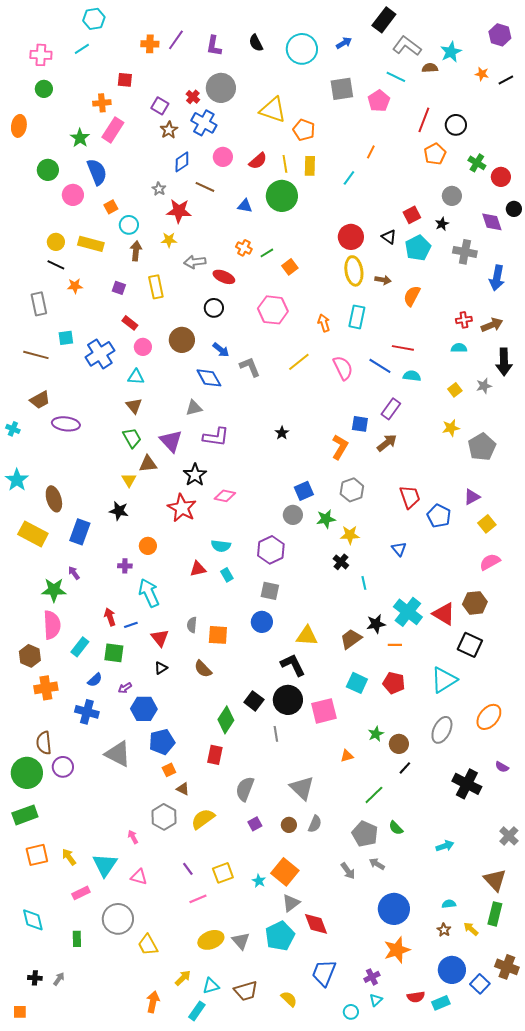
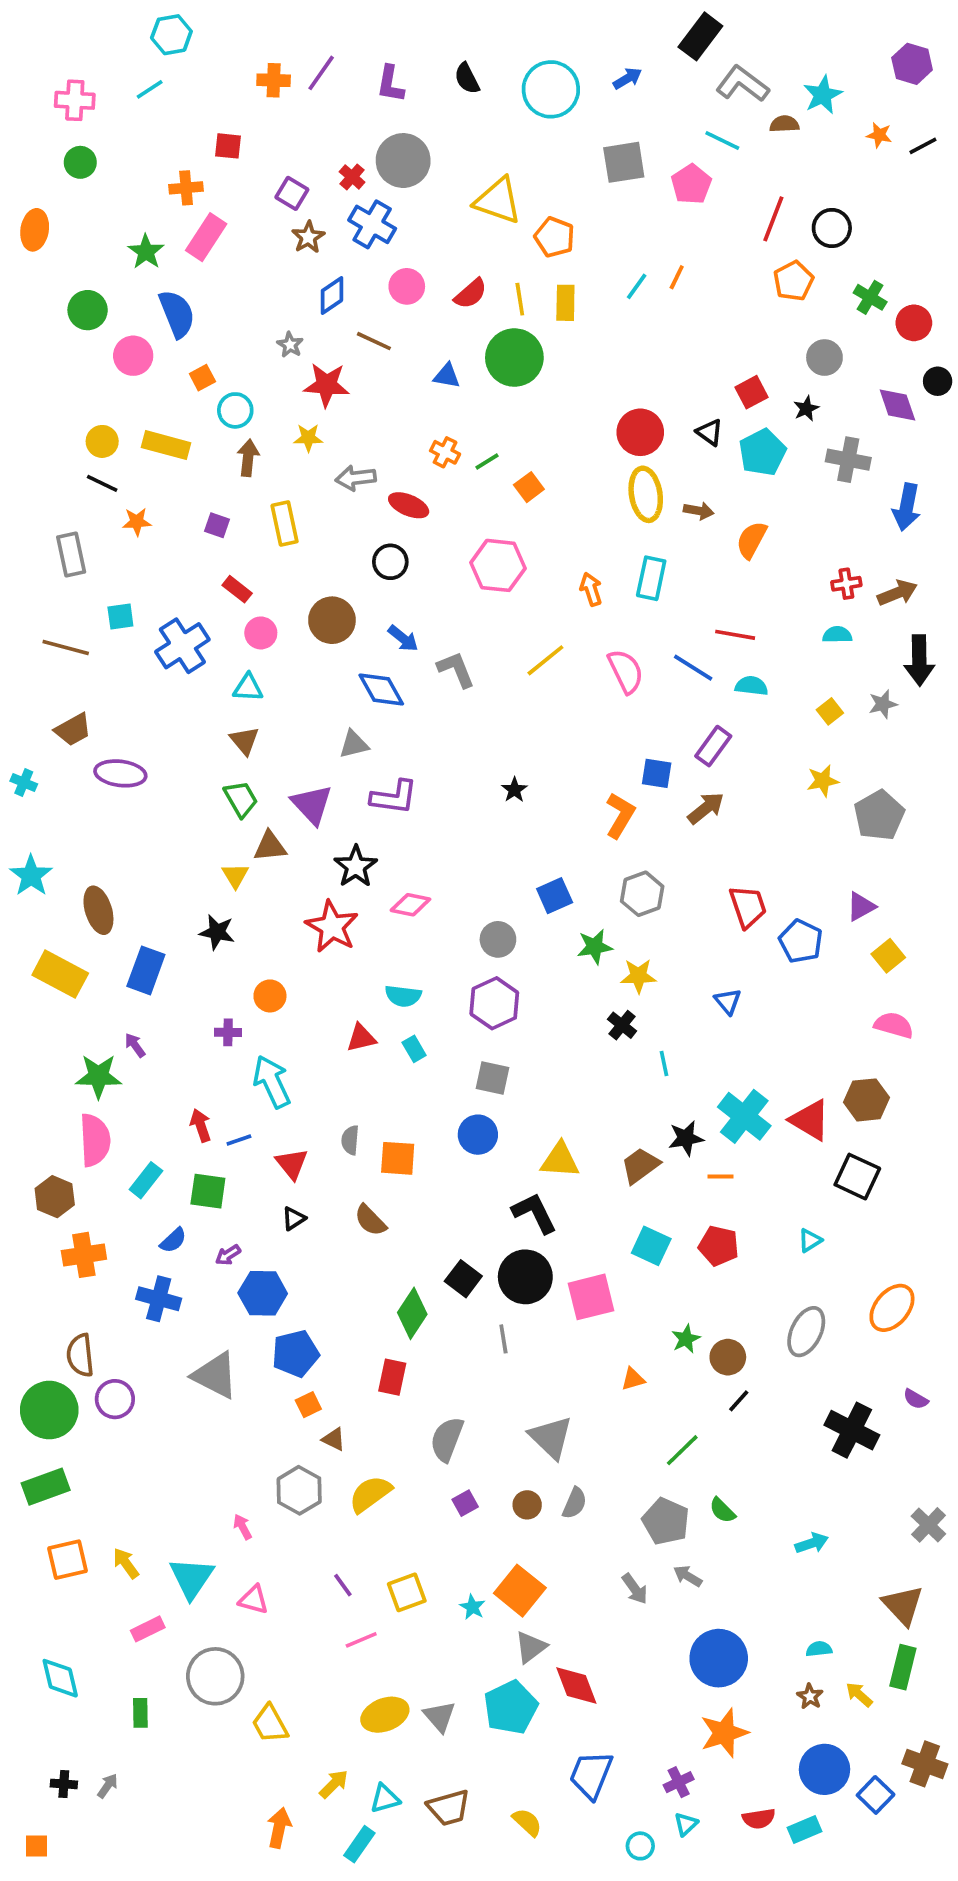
cyan line: (349, 178) -> (637, 286), moved
gray circle: (293, 515) -> (498, 939), moved
pink semicircle: (490, 562) -> (894, 1025), turned 45
cyan triangle: (444, 680) -> (810, 1240), size x0.5

